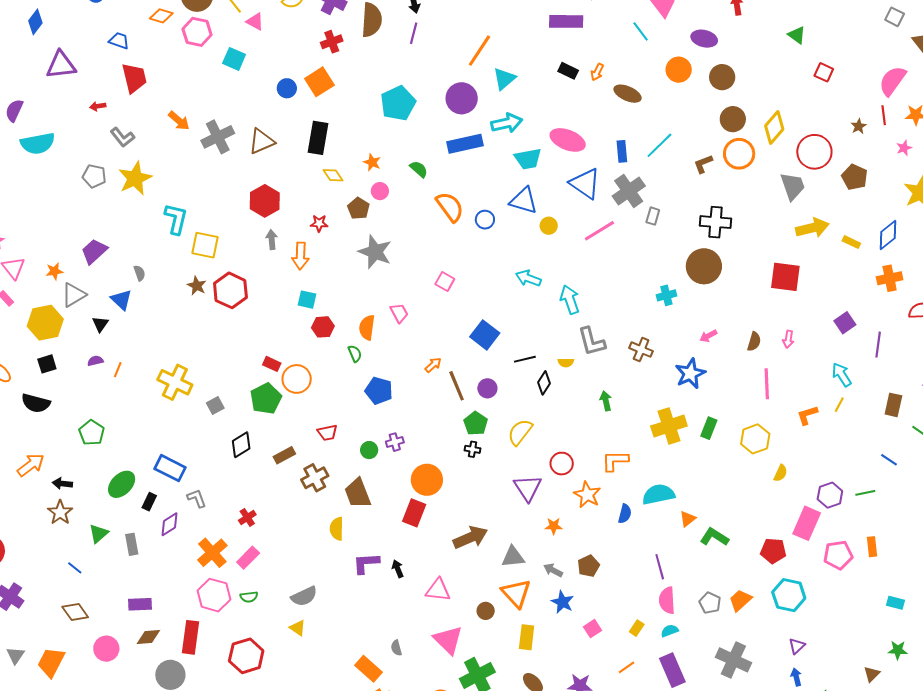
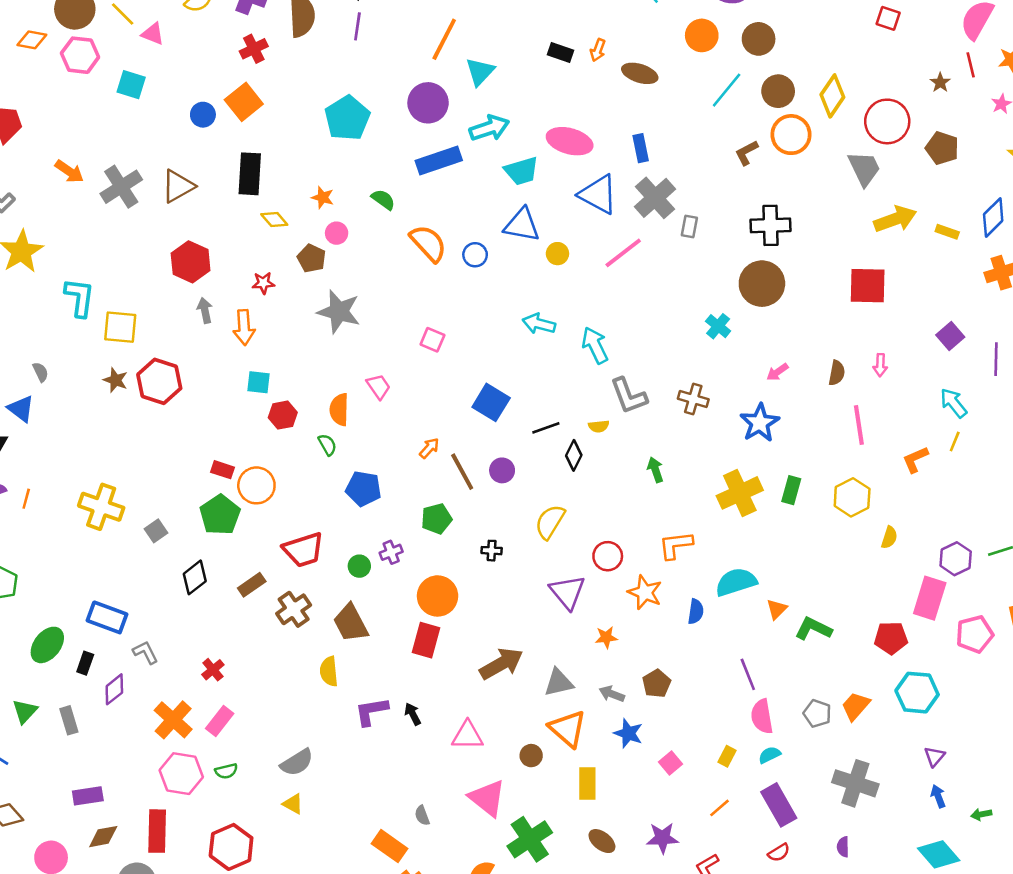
cyan line: (659, 145) -> (727, 90), moved
cyan cross: (666, 295) -> (718, 326), turned -30
green pentagon: (476, 423) -> (437, 519), moved, turned 30
red trapezoid: (327, 433) -> (303, 550), size x1.6

